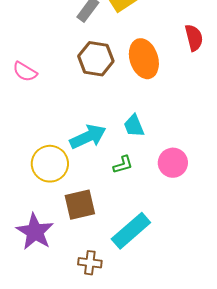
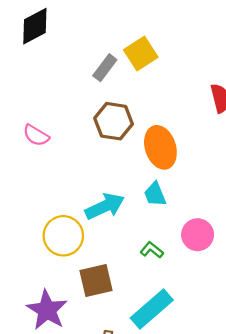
orange ellipse: (144, 59) -> (160, 147), moved
green L-shape: (123, 165) -> (152, 250), moved, turned -125

